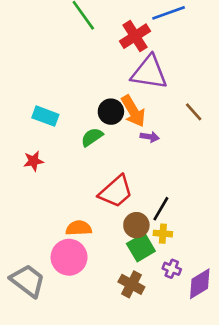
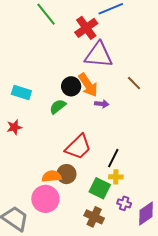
brown circle: (136, 225) -> (66, 174), moved
green square: (141, 247) -> (100, 188), turned -30

